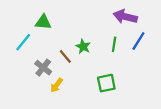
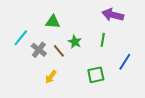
green triangle: (43, 22) -> (53, 22), moved
blue line: (138, 41) -> (125, 62), moved
gray cross: (43, 68) -> (39, 50), moved

